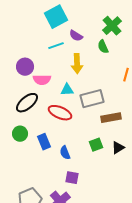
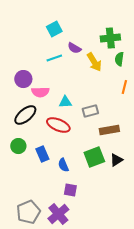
cyan square: (56, 17) -> (54, 29), size x0.7
green cross: (112, 26) -> (110, 38), turned 36
green semicircle: (103, 47) -> (119, 59), moved, turned 32
yellow arrow: (77, 64) -> (94, 62), moved, turned -30
gray rectangle: (92, 99) -> (90, 111), size x0.7
green square: (96, 145) -> (94, 157), size x1.5

